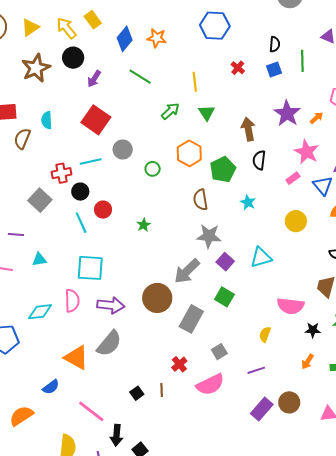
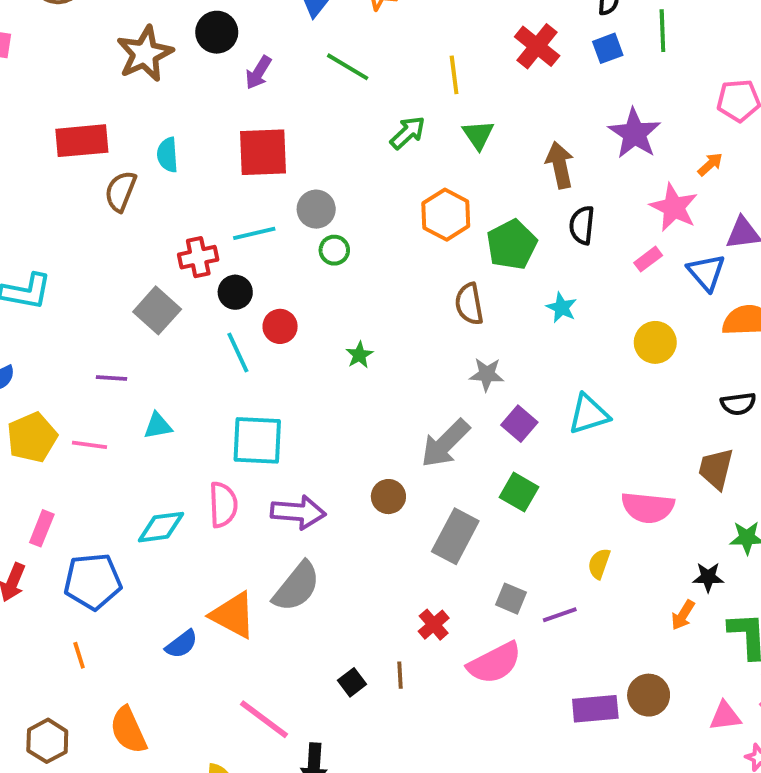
red cross: (238, 68) -> (537, 46), size x1.6
orange arrow: (317, 118) -> (710, 164), moved
red square: (96, 120) -> (263, 152), turned -36
green circle: (153, 169) -> (334, 250), moved
gray star: (209, 236) -> (487, 374), size x0.7
brown circle: (157, 298) -> (388, 497), size x0.6
black star: (313, 330) -> (708, 577), moved
gray square: (219, 352) -> (511, 599), turned -35
purple line: (256, 370) -> (560, 615), moved
blue semicircle: (51, 387) -> (182, 644), moved
purple rectangle: (262, 409) -> (595, 709), turned 45
orange semicircle: (21, 416) -> (128, 730), turned -80

